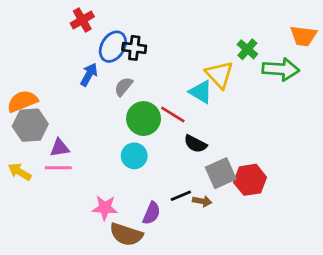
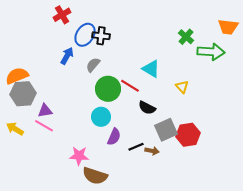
yellow triangle: (219, 75) -> (182, 87), moved, size x0.6
pink line: (58, 168) -> (44, 126), turned 30
purple semicircle: (152, 213) -> (114, 137), moved

